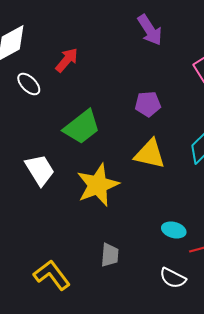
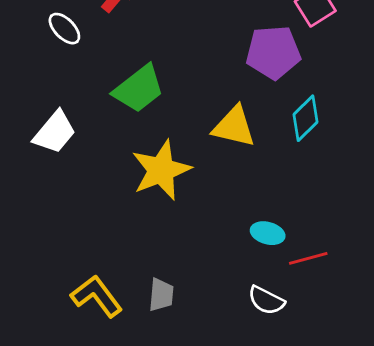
purple pentagon: (148, 104) -> (273, 52), moved, size x1.5
white trapezoid: (40, 170) -> (55, 132), moved, turned 72
gray trapezoid: (110, 255) -> (161, 295), moved

